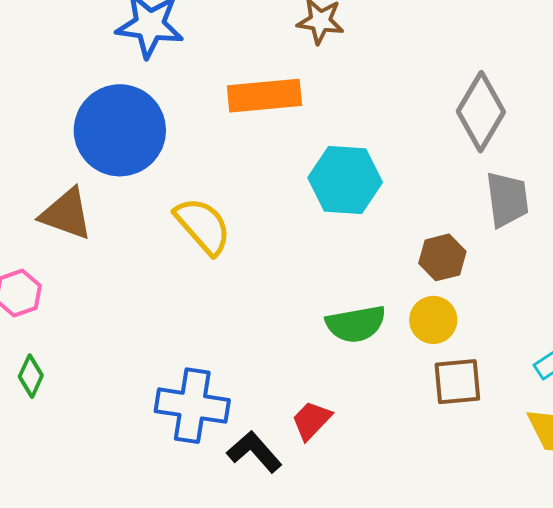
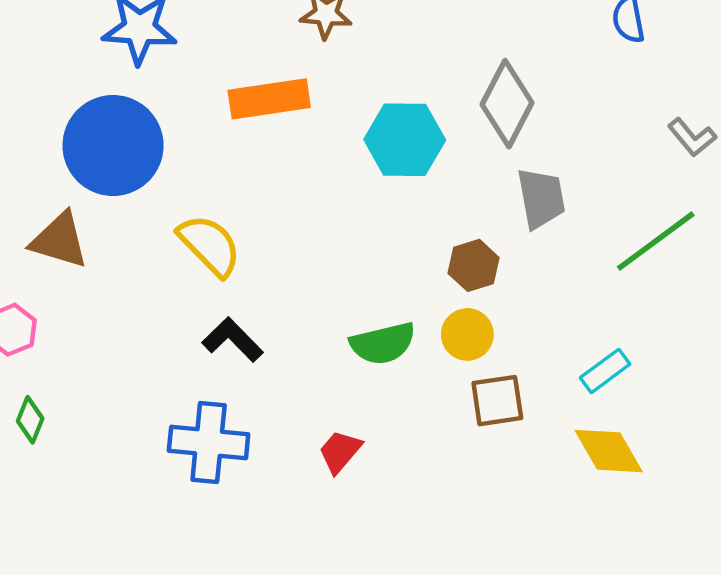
cyan hexagon: (345, 180) -> (405, 140), moved
black L-shape: (254, 452) -> (233, 340), moved

